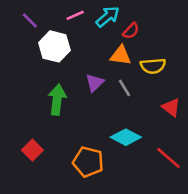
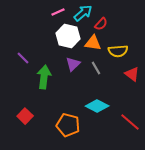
purple line: (30, 20) -> (23, 58), moved
white hexagon: (54, 46) -> (68, 36), moved
red triangle: (171, 107) -> (132, 74), moved

